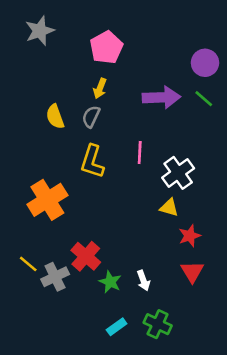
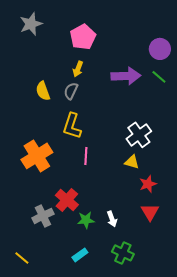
pink line: (140, 152) -> (86, 156), moved
yellow line: (28, 264) -> (22, 258), moved
green star: (110, 282) -> (86, 220), turned -30
cyan rectangle: (117, 327) -> (80, 255), moved

